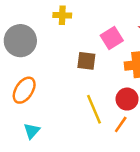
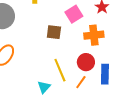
cyan triangle: (32, 131) -> (44, 87), moved

